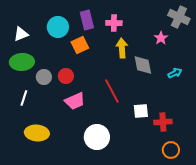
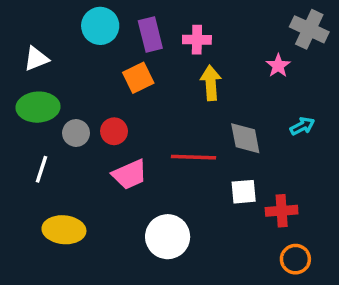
cyan circle: (58, 27) -> (100, 26), moved
gray diamond: (143, 65) -> (245, 138), moved
red line: (112, 91) -> (193, 157), turned -60

